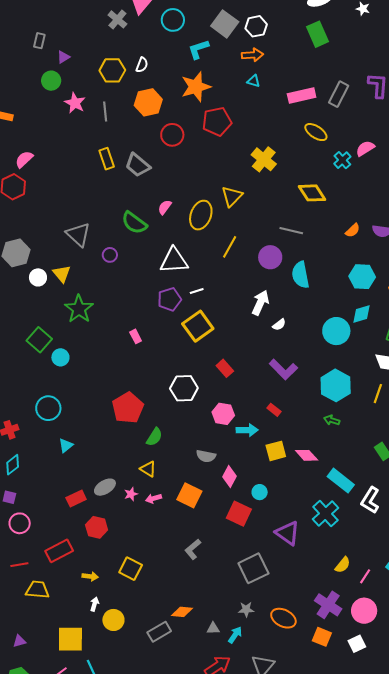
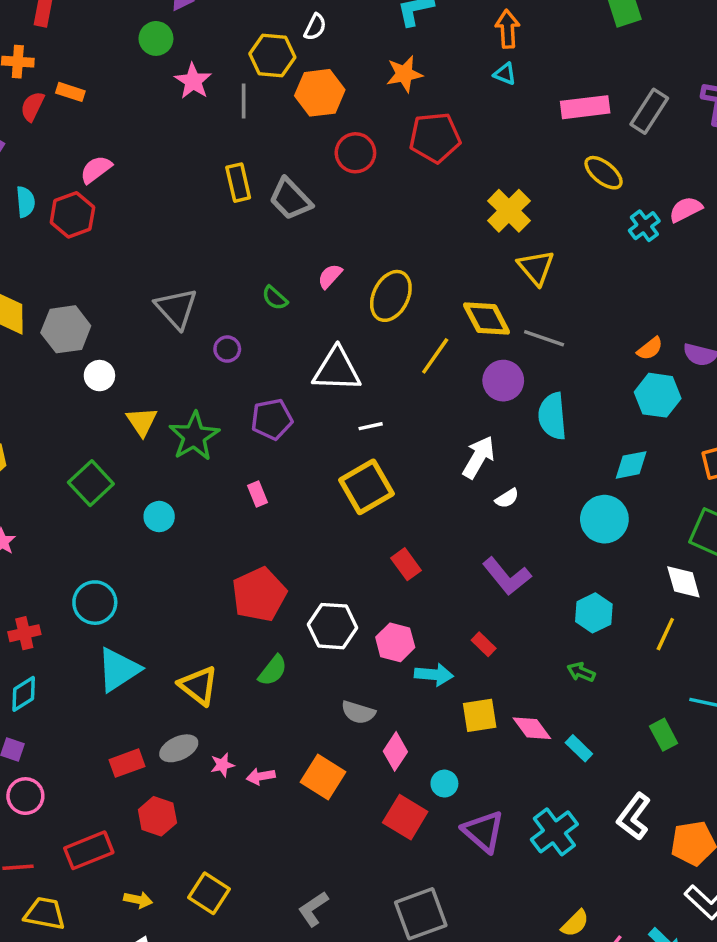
orange arrow: (252, 55) -> (507, 29), turned -95
yellow hexagon: (112, 70) -> (272, 55), moved
orange star: (196, 87) -> (404, 74), size x0.7
yellow diamond: (312, 193) -> (487, 319), moved
yellow triangle: (232, 196) -> (536, 267), moved, turned -30
green semicircle: (134, 223) -> (275, 298), size x0.6
yellow triangle: (62, 274) -> (142, 422), moved
cyan hexagon: (362, 277) -> (658, 395), moved
purple pentagon: (169, 299) -> (272, 419), moved
green star: (79, 309) -> (194, 436), moved
cyan diamond: (361, 314) -> (631, 465), moved
cyan circle: (60, 357) -> (159, 517), moved
cyan hexagon: (336, 385) -> (594, 613), size x0.7
white hexagon: (184, 388) -> (333, 626), moved
red pentagon: (128, 408) -> (259, 594), moved
cyan triangle: (66, 445) -> (118, 670), size x1.8
yellow triangle: (148, 469) -> (198, 686), moved, size x1.4
cyan rectangle: (341, 481) -> (579, 748), moved, size x0.6
purple triangle: (288, 533) -> (483, 831), moved
gray L-shape: (193, 549) -> (313, 909), moved

